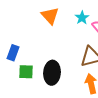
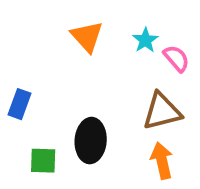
green square: (26, 72) -> (43, 161), moved

